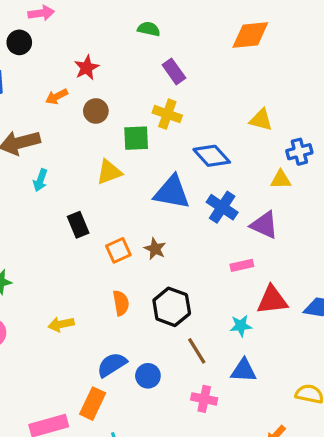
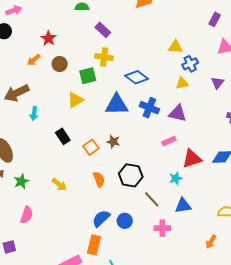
yellow triangle: (261, 120) -> (175, 47), moved
yellow arrow: (61, 324) -> (59, 185), moved, turned -119

